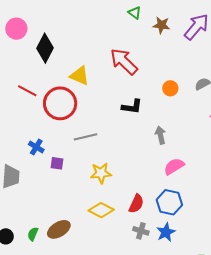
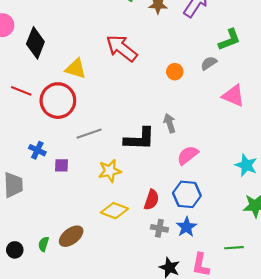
black L-shape: (132, 107) -> (140, 139), moved, size x1.4

